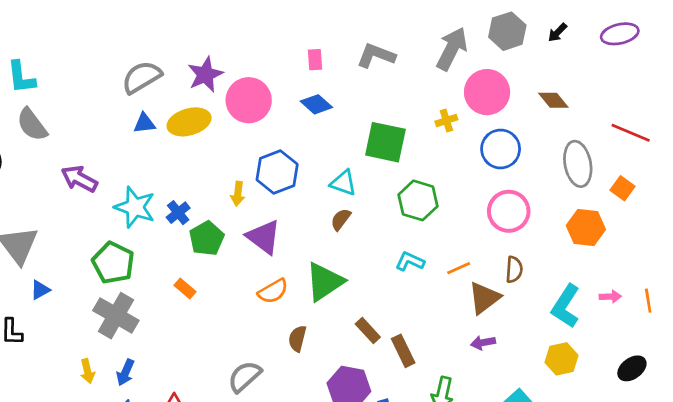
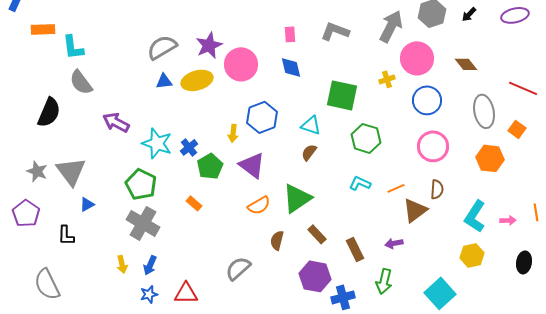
blue diamond: (316, 104) -> (291, 67), turned 35
pink arrow: (610, 297) -> (508, 220), moved
brown rectangle: (368, 330) -> (317, 234), moved
purple arrow: (483, 343) -> (394, 243), moved
black ellipse: (632, 368) -> (524, 262), turned -45

